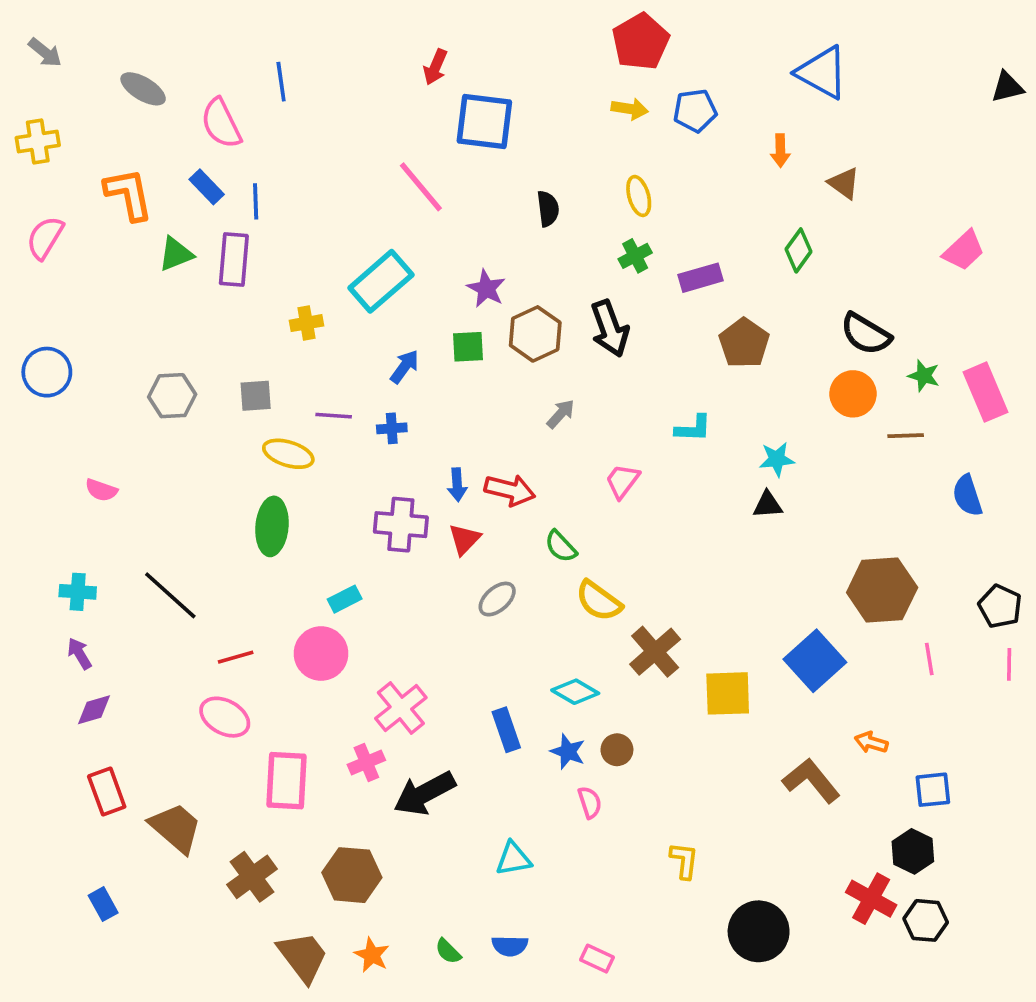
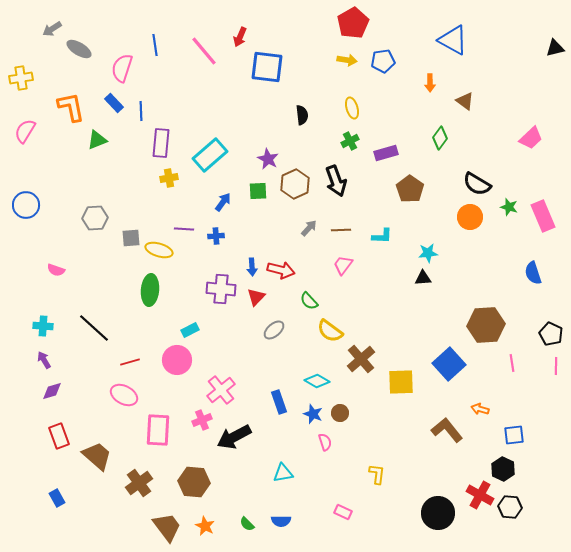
gray arrow: (45, 53) -> (52, 29), moved, turned 108
pink semicircle: (221, 123) -> (122, 68), turned 44
pink line: (421, 187) -> (204, 51), moved
purple rectangle: (234, 260) -> (161, 143), moved
gray square: (256, 396) -> (131, 238), moved
brown line: (906, 436) -> (341, 230), moved
black circle: (759, 931) -> (438, 513), moved
pink rectangle: (597, 959) -> (343, 512), moved

